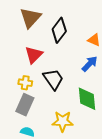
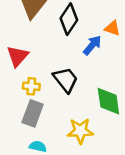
red triangle: (34, 55) -> (18, 56), moved
blue arrow: (90, 64) -> (92, 45), moved

